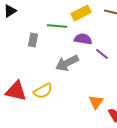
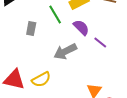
green line: (57, 26) -> (55, 14), turned 54
purple semicircle: (83, 39) -> (81, 27), turned 36

